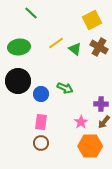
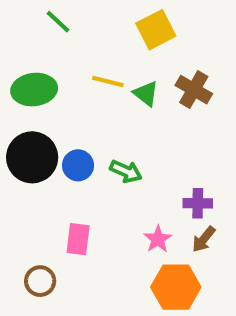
yellow square: (92, 20) -> (156, 30), moved
yellow line: (56, 43) -> (108, 82), turned 49
blue circle: (41, 94) -> (78, 165), moved
brown circle: (41, 143) -> (40, 281), moved

